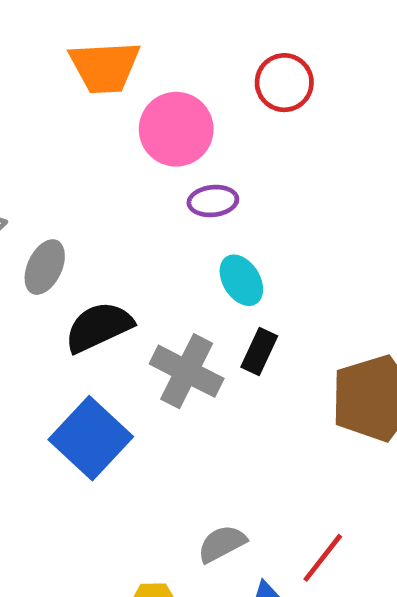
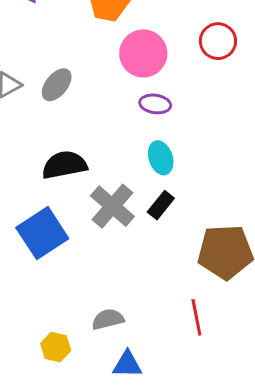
gray ellipse: (45, 267) -> (57, 85), moved
red line: (323, 558) -> (196, 317), moved, turned -63

